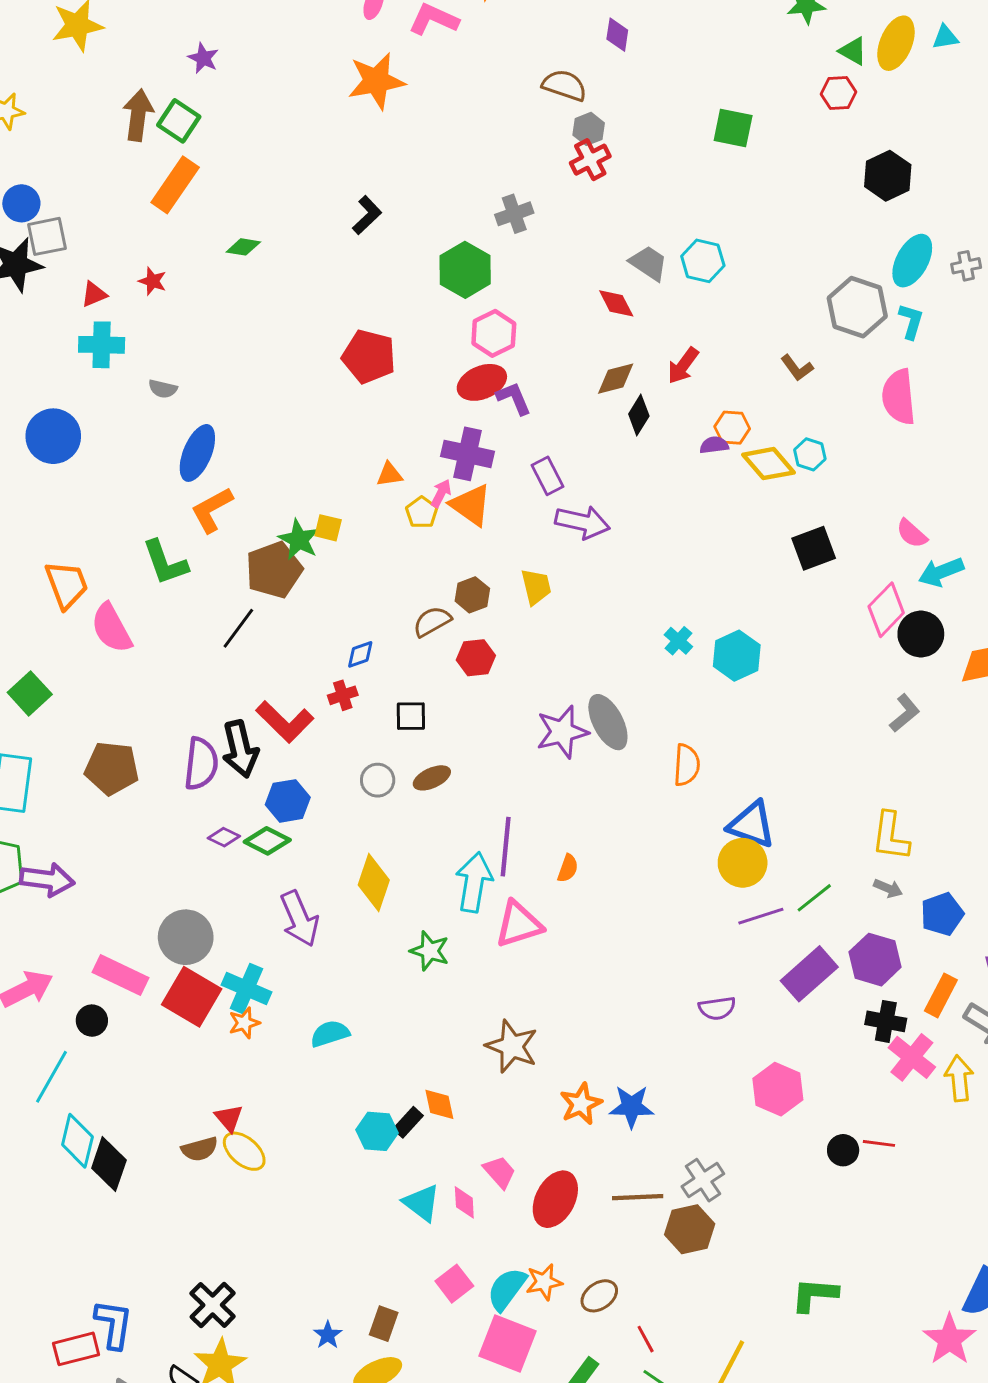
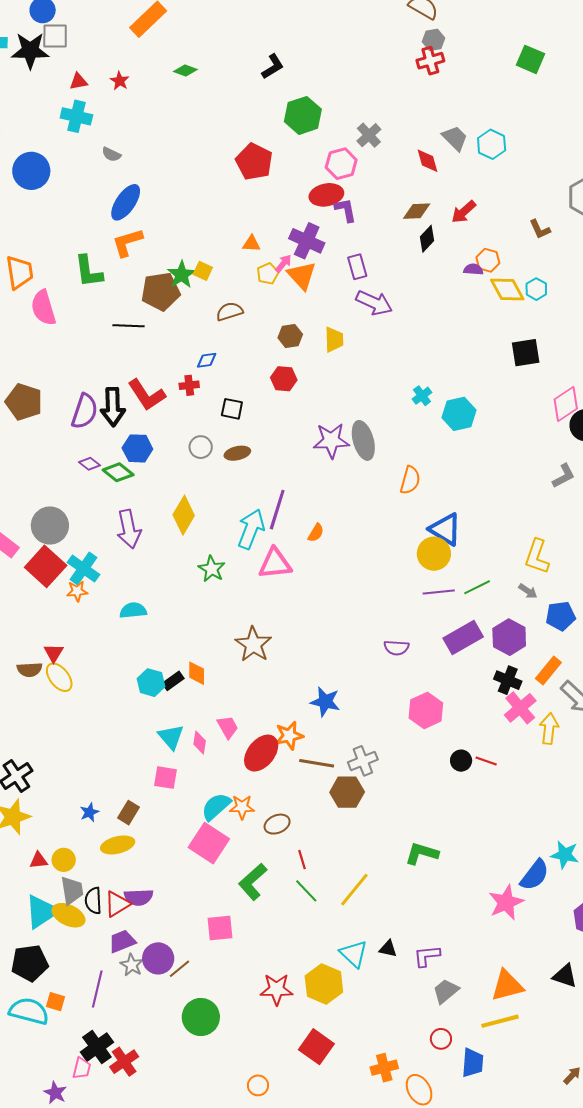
gray cross: (514, 214) -> (369, 135), moved, turned -35
green hexagon: (465, 270) -> (303, 115), moved
brown semicircle: (432, 621) -> (230, 311), moved
black line: (238, 628) -> (129, 326), turned 44
orange star: (581, 1104) -> (289, 736), moved
pink square: (454, 1284) -> (166, 778), moved, turned 35

